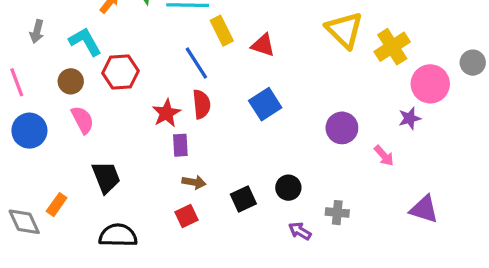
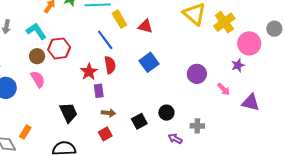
brown circle: (71, 81) -> (37, 56), moved
black trapezoid: (106, 177) -> (68, 113), moved
purple triangle: (424, 209) -> (251, 102), moved

